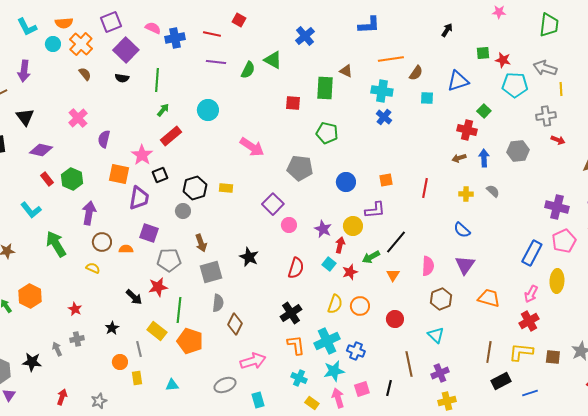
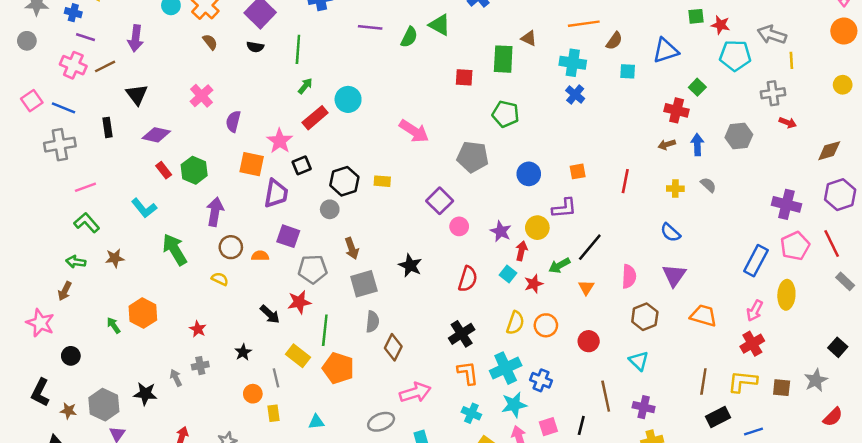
cyan circle: (208, 110) -> (348, 99), moved
purple cross: (440, 373) -> (644, 407), turned 36

